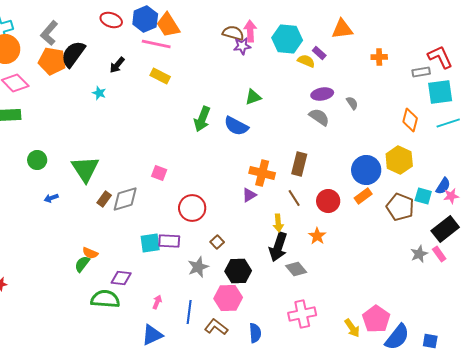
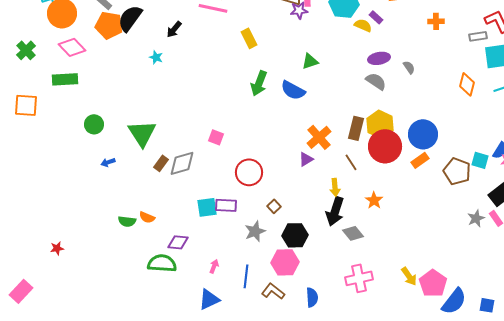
yellow rectangle: (160, 76) -> (249, 38), moved, turned 36
yellow hexagon: (399, 160) -> (380, 124), moved
orange cross: (262, 173) -> (319, 137), turned 35
red circle: (328, 201) -> (385, 146), moved, size x1.4
green semicircle: (82, 264) -> (127, 221), moved, turned -120
yellow arrow: (352, 328) -> (409, 276), moved

